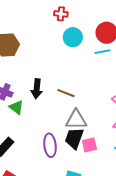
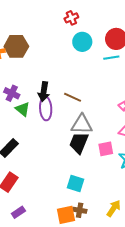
red cross: (61, 14) -> (71, 18), turned -32
purple ellipse: (50, 145) -> (46, 108), moved
pink square: (89, 145) -> (106, 149), moved

